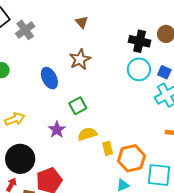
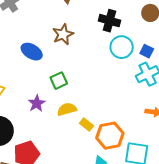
black cross: (140, 41) -> (110, 21), moved
blue ellipse: (49, 78) -> (32, 52), turned -35
yellow rectangle: (108, 148) -> (86, 125), turned -40

